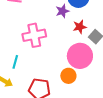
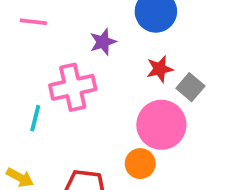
purple star: (62, 11) -> (103, 42), moved
cyan line: (15, 62) -> (35, 118), moved

